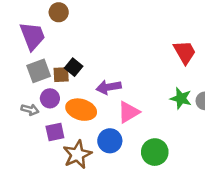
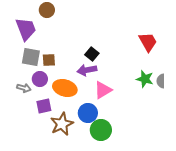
black square: (74, 67) -> (92, 54), moved
gray square: (39, 71) -> (31, 57), turned 30
green circle: (155, 152) -> (101, 130), moved

